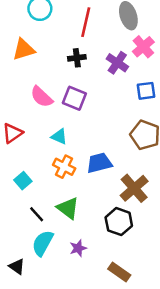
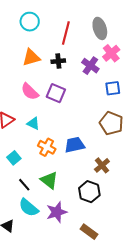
orange triangle: (24, 49) -> (31, 58), moved
cyan triangle: (59, 137) -> (33, 123), moved
brown cross: (134, 188) -> (102, 165), size x0.7
cyan semicircle: (43, 243) -> (29, 208), turned -80
purple star: (78, 248) -> (57, 212), size x1.5

